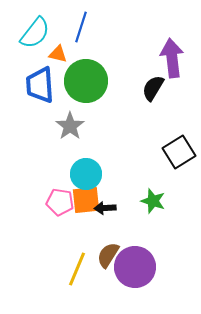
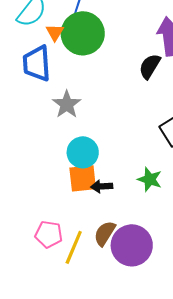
orange triangle: (58, 54) -> (55, 32), turned 48
green circle: (86, 81) -> (83, 33), moved
pink pentagon: (60, 202) -> (49, 234), moved

